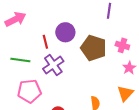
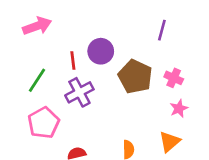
green line: (20, 60) -> (37, 80), turned -72
pink pentagon: (29, 91) -> (44, 123), turned -30

